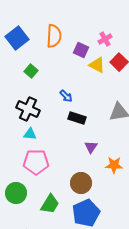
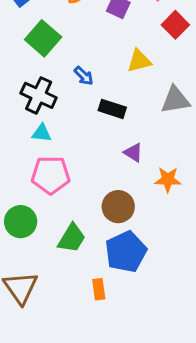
yellow triangle: (97, 65) -> (139, 61), moved, turned -42
green square: (31, 71) -> (43, 38), size x1.6
blue arrow: (66, 96) -> (84, 76), moved
purple triangle: (91, 147) -> (133, 153), turned -32

